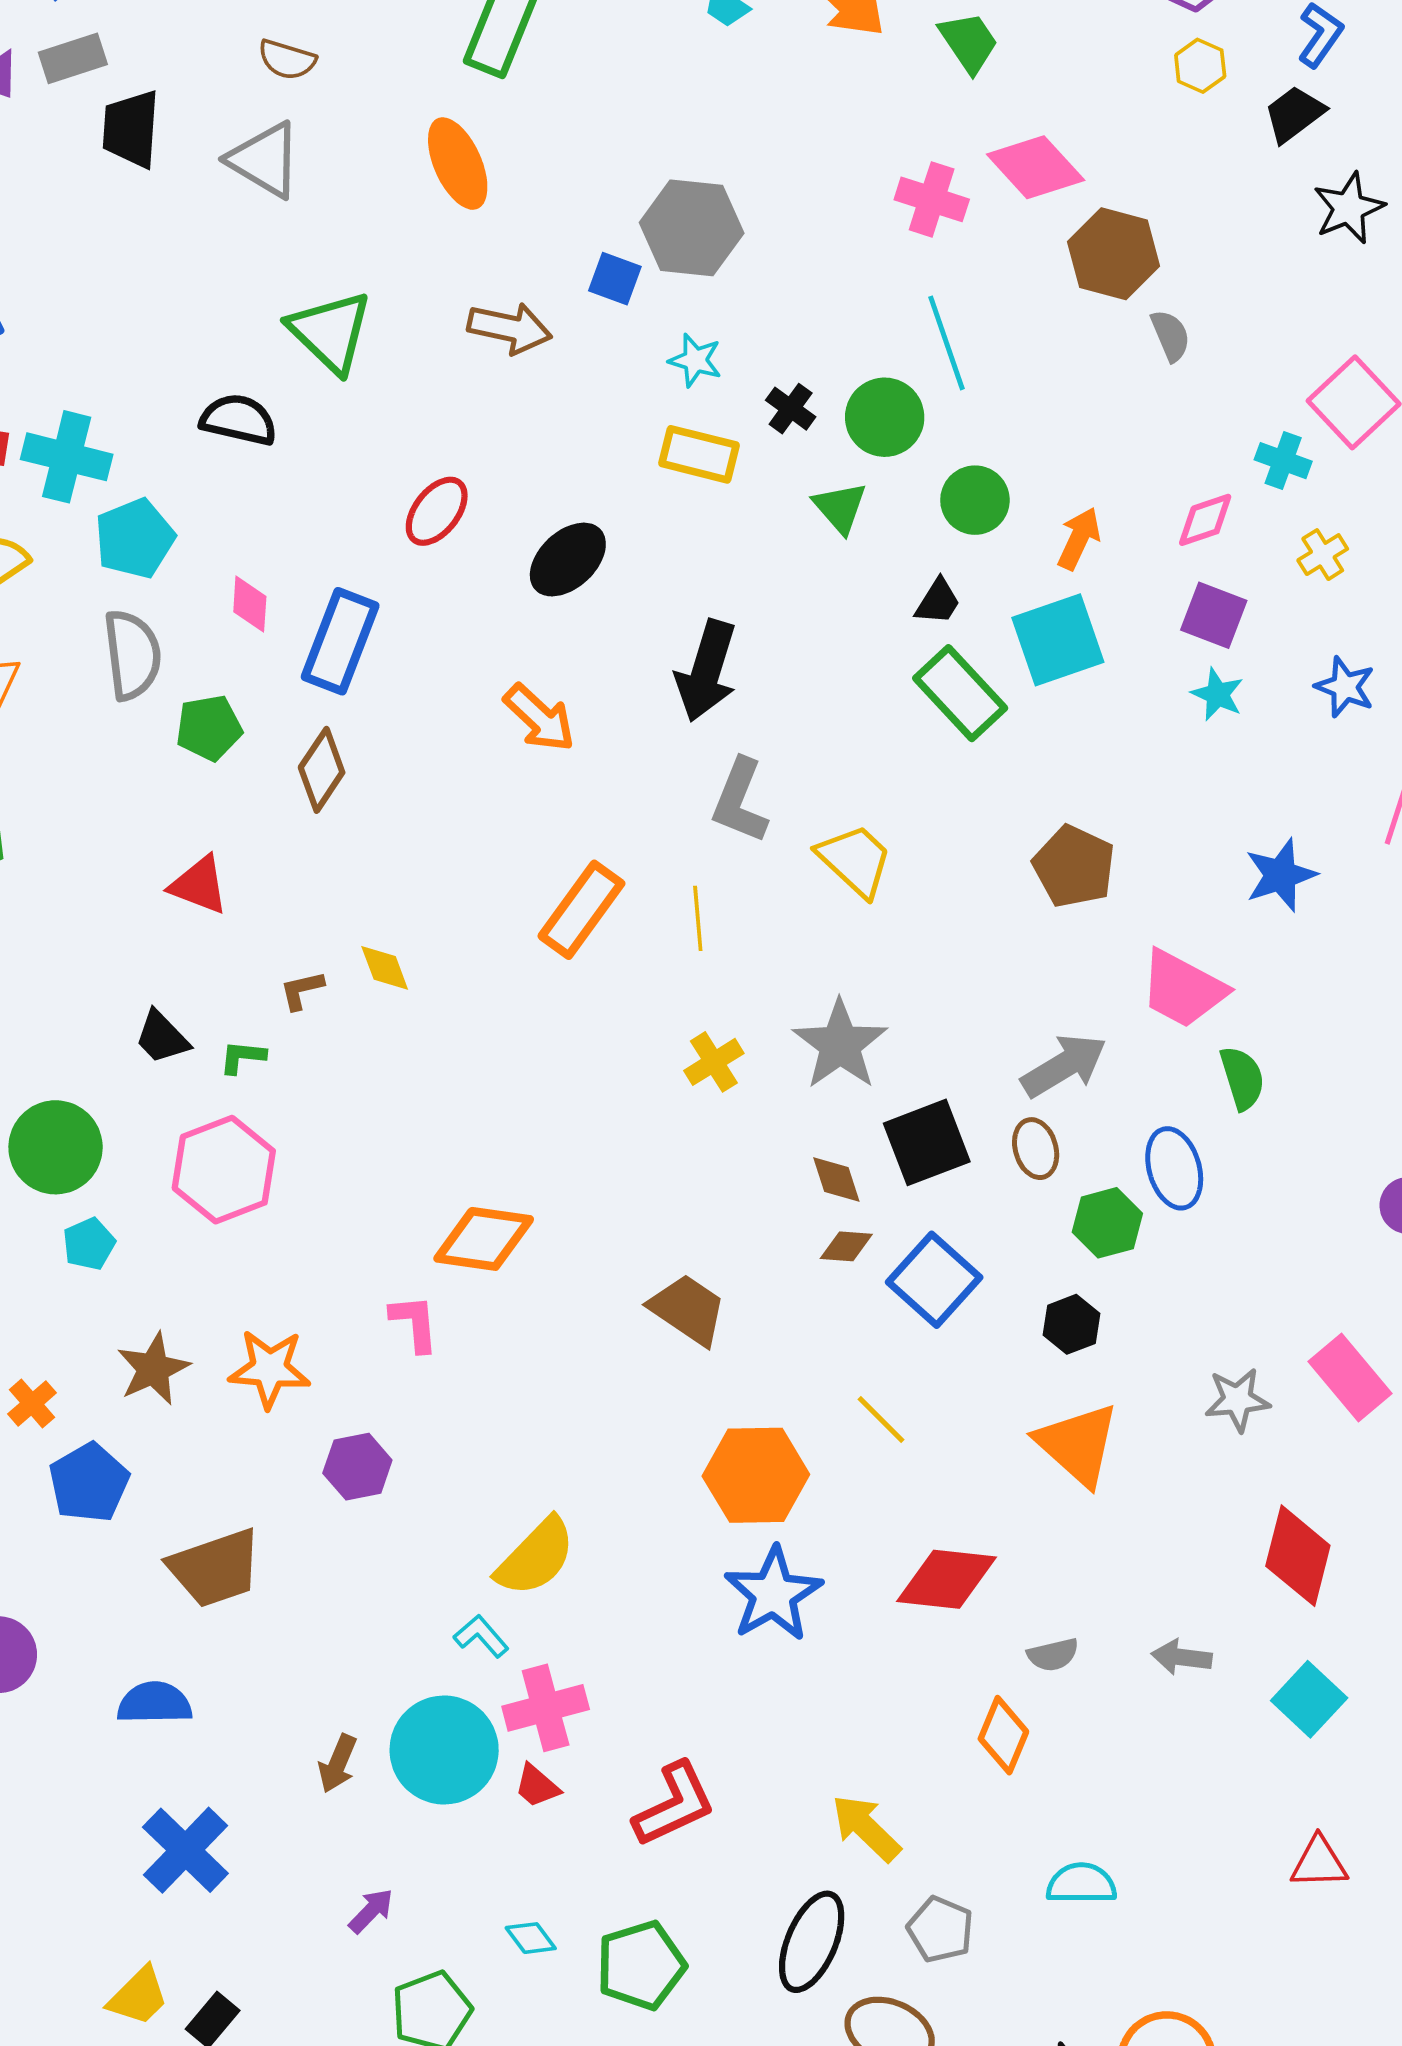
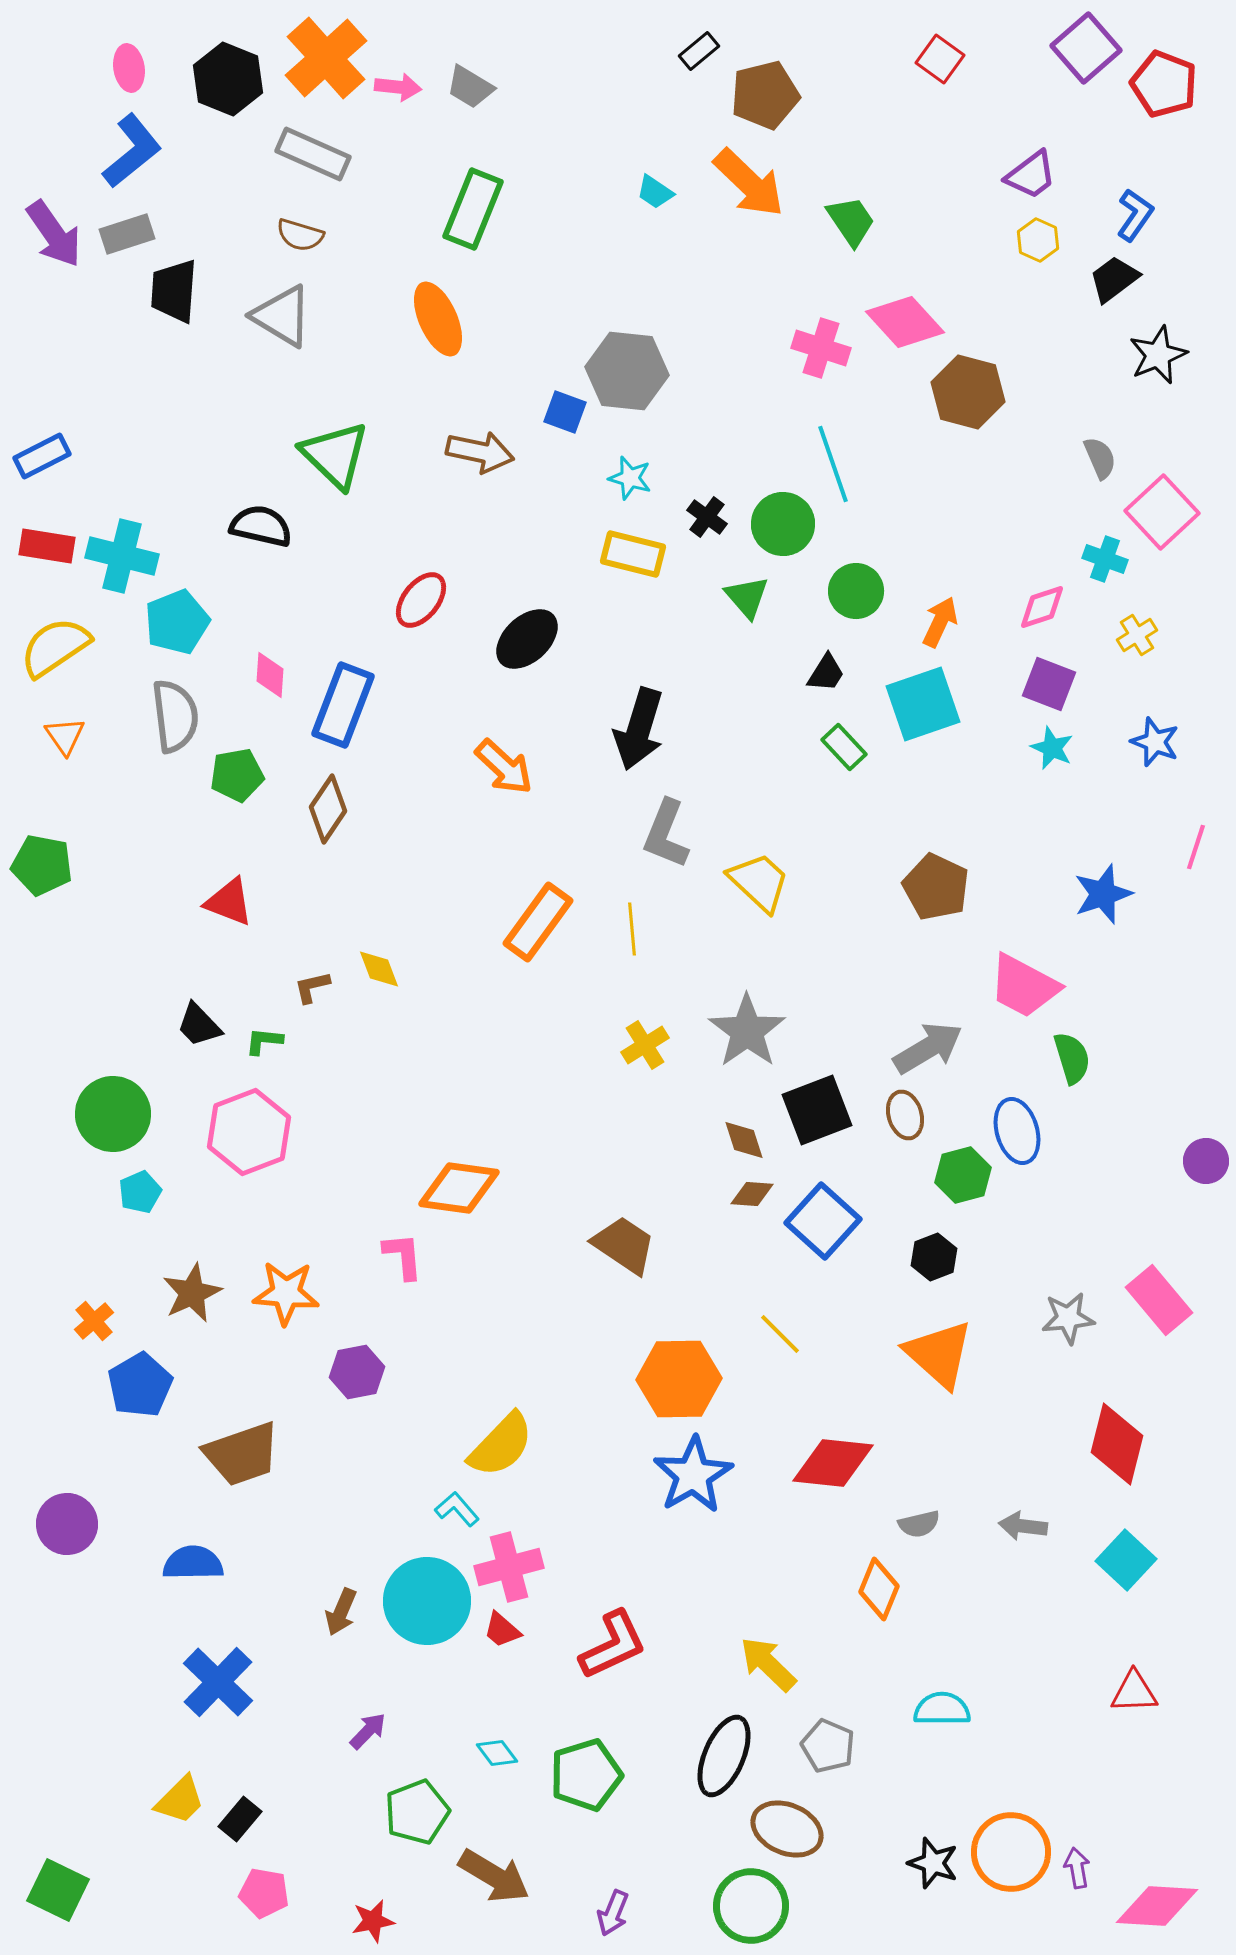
gray semicircle: (1170, 336) -> (1100, 458), moved
green rectangle: (960, 693) -> (844, 747), size x0.6

